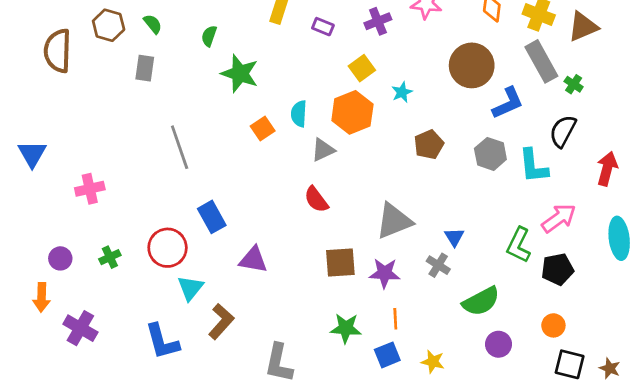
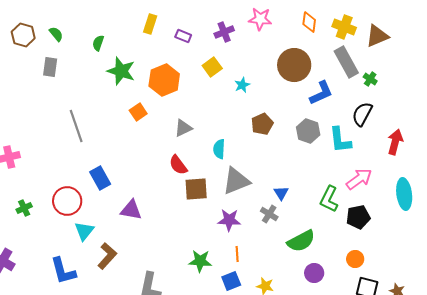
orange hexagon: (352, 112) -> (164, 80), moved
cyan semicircle: (299, 114) -> (219, 149), moved
brown square: (340, 262) -> (196, 189), moved

